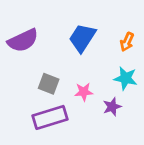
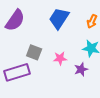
purple semicircle: (23, 41) -> (15, 20), turned -30
purple rectangle: (50, 117) -> (17, 72), moved

